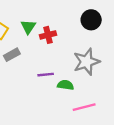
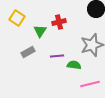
green triangle: (28, 27) -> (40, 31), moved
gray rectangle: (12, 55) -> (28, 52), moved

